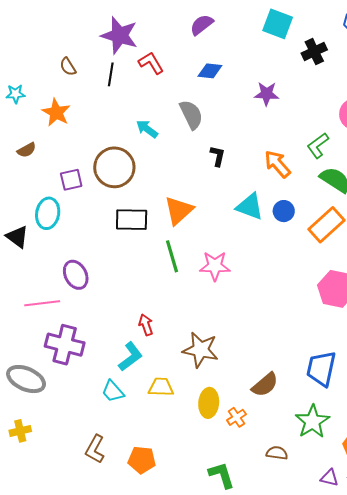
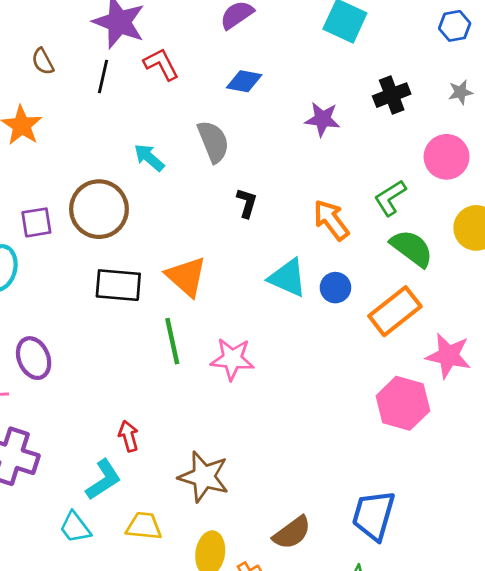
black cross: (314, 51) -> (392, 95), moved
orange triangle: (179, 210) -> (186, 277), turned -40

